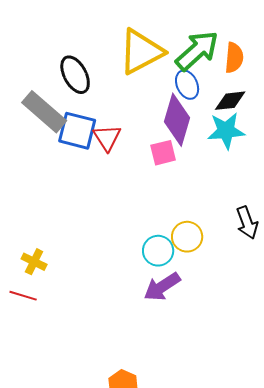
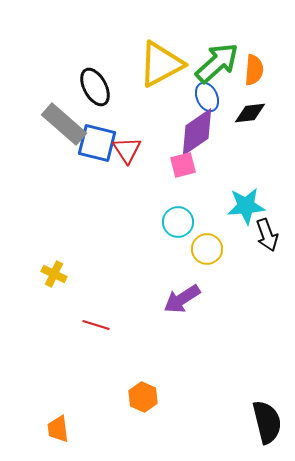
purple diamond: (177, 120) -> (197, 132), turned 39
cyan star: (226, 131) -> (246, 206), moved
cyan circle: (158, 251) -> (178, 222), moved
red line: (23, 296) -> (96, 325), moved

